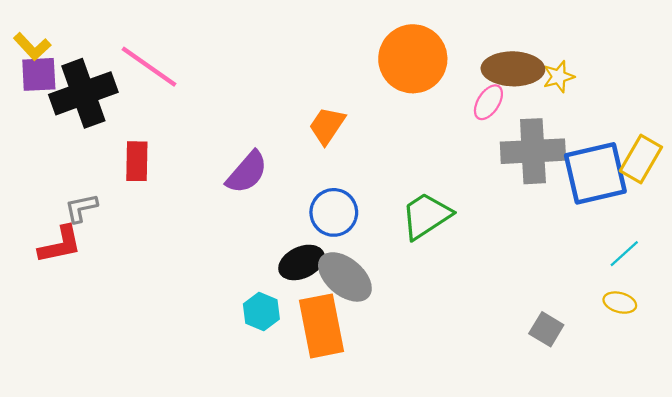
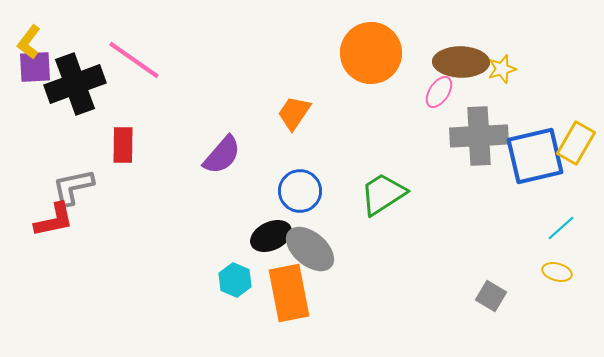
yellow L-shape: (32, 47) -> (29, 42), turned 80
gray L-shape: (81, 208) -> (73, 187), size x1.4

